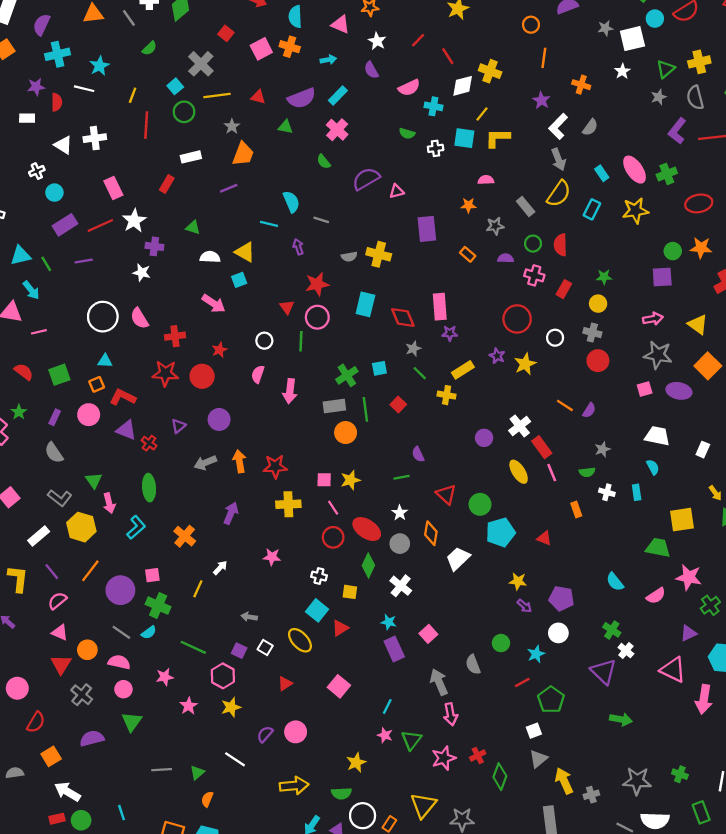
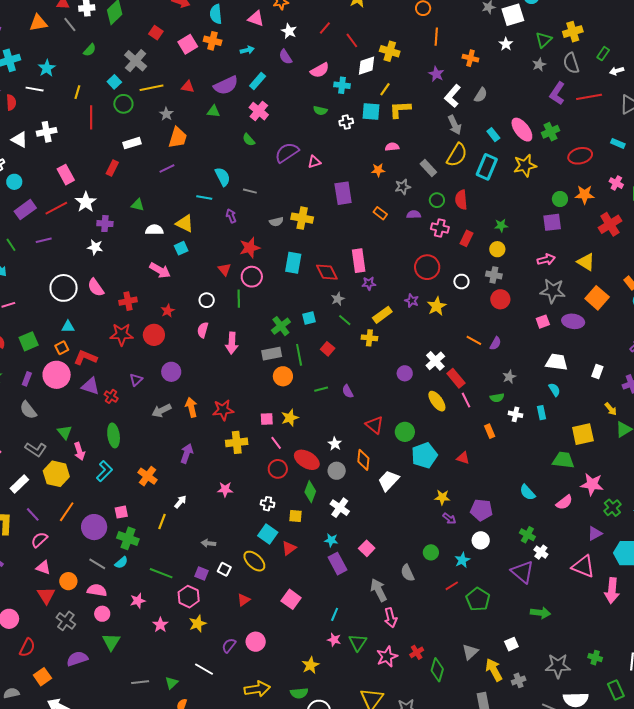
cyan rectangle: (592, 209) -> (487, 167), size x1.4
pink circle: (89, 415) -> (57, 375), size x1.4
green line: (402, 477) -> (321, 389), moved
white square: (534, 731) -> (511, 644), moved

